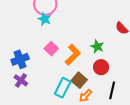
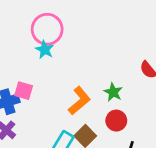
pink square: (51, 49) -> (24, 91), moved, turned -32

